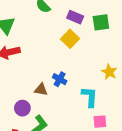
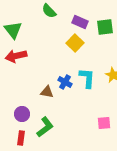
cyan L-shape: (90, 97) -> (87, 78), moved
purple circle: (22, 108) -> (22, 114), moved

